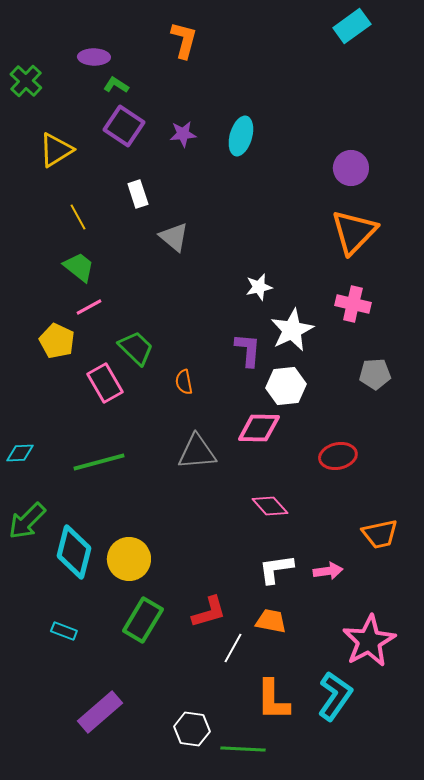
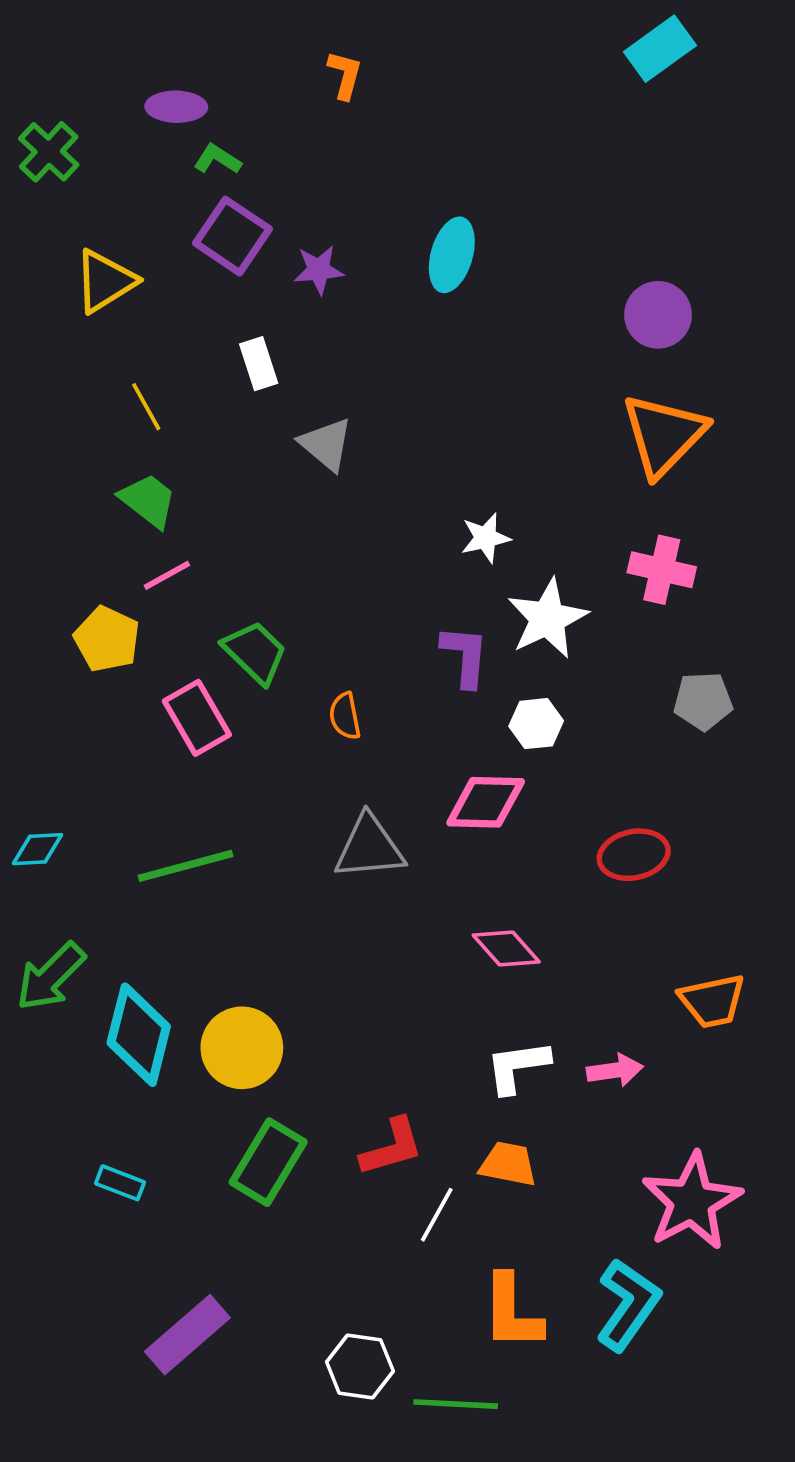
orange L-shape: (184, 40) -> (345, 75), size x0.7
purple star: (183, 134) -> (319, 270), moved
white hexagon: (286, 386) -> (536, 724), size x0.7

